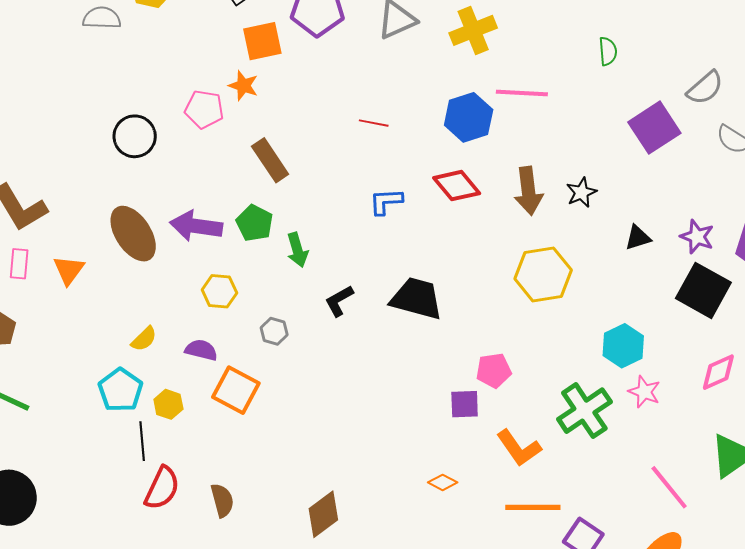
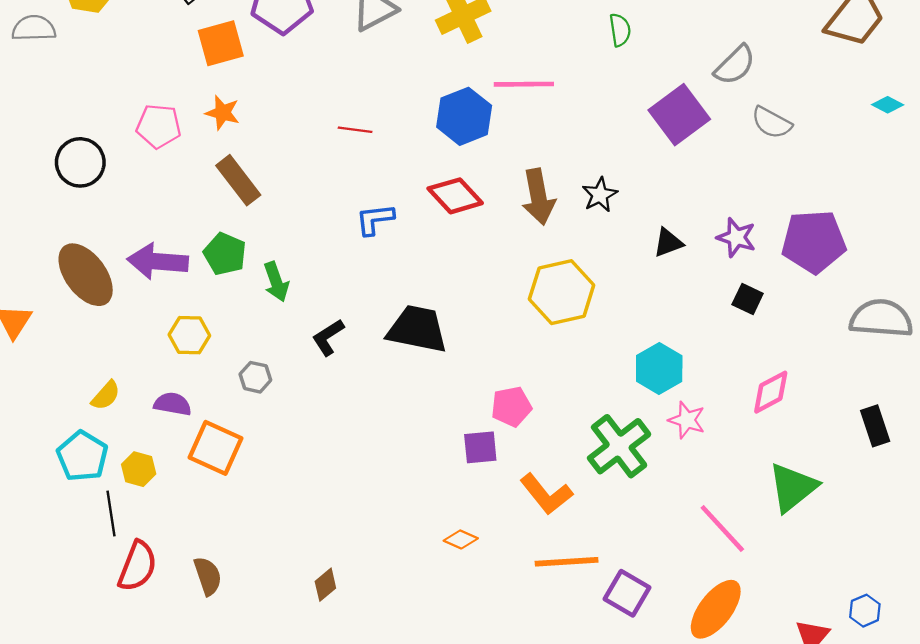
orange star: (243, 86) -> (223, 113), moved
black square: (703, 290) -> (748, 299), size x0.5
brown diamond: (323, 514) -> (325, 585), size x0.6

